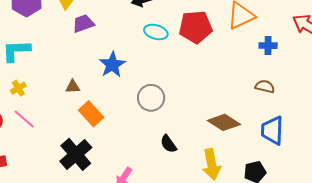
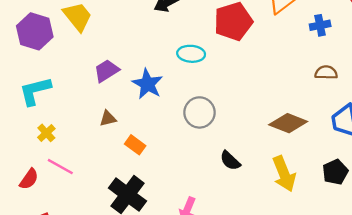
purple trapezoid: (83, 23) -> (106, 71), moved
cyan ellipse: (156, 32) -> (191, 54), moved
orange rectangle: (91, 114) -> (135, 145), size x0.7

